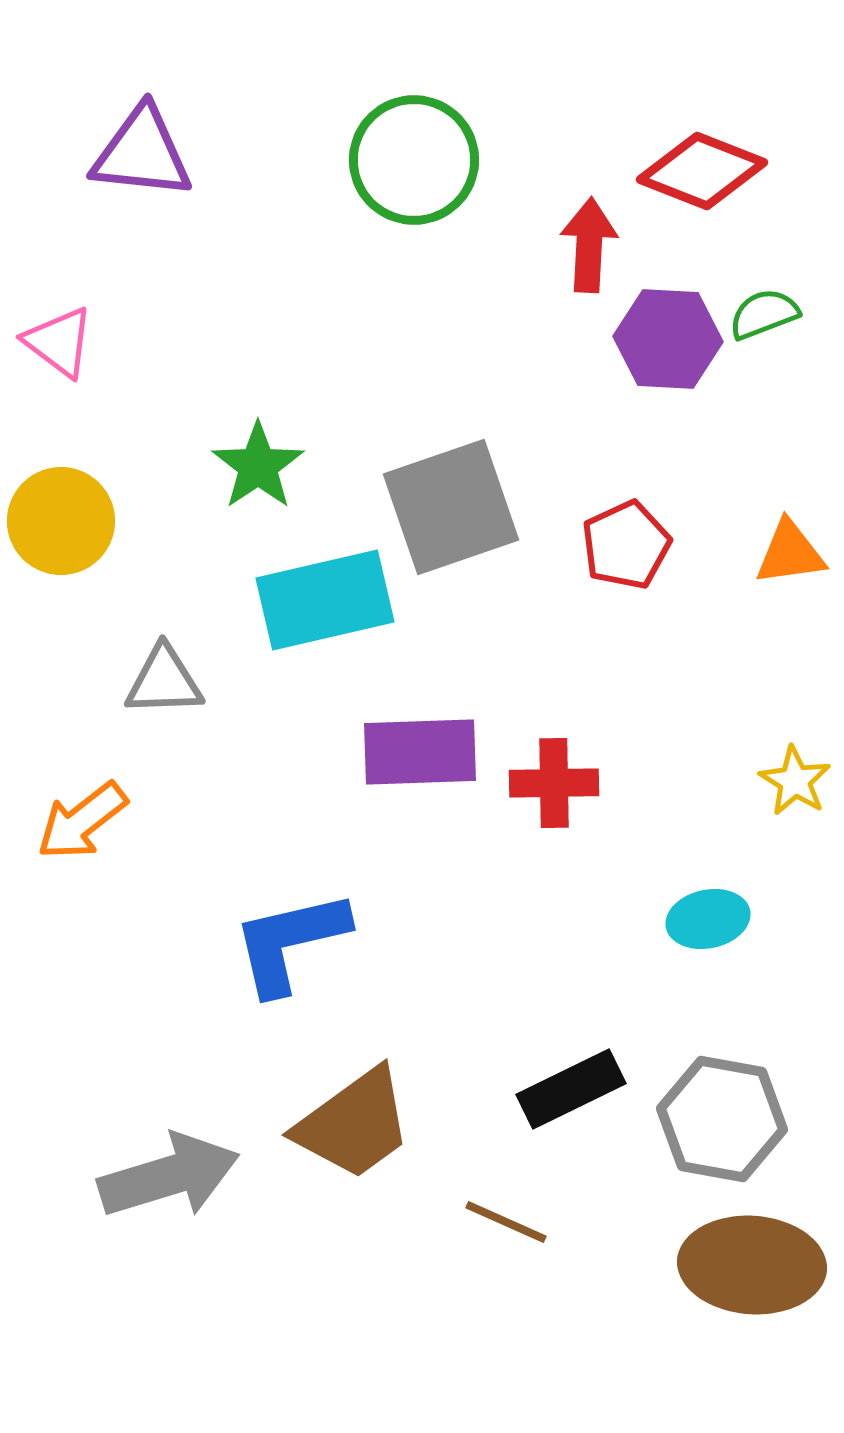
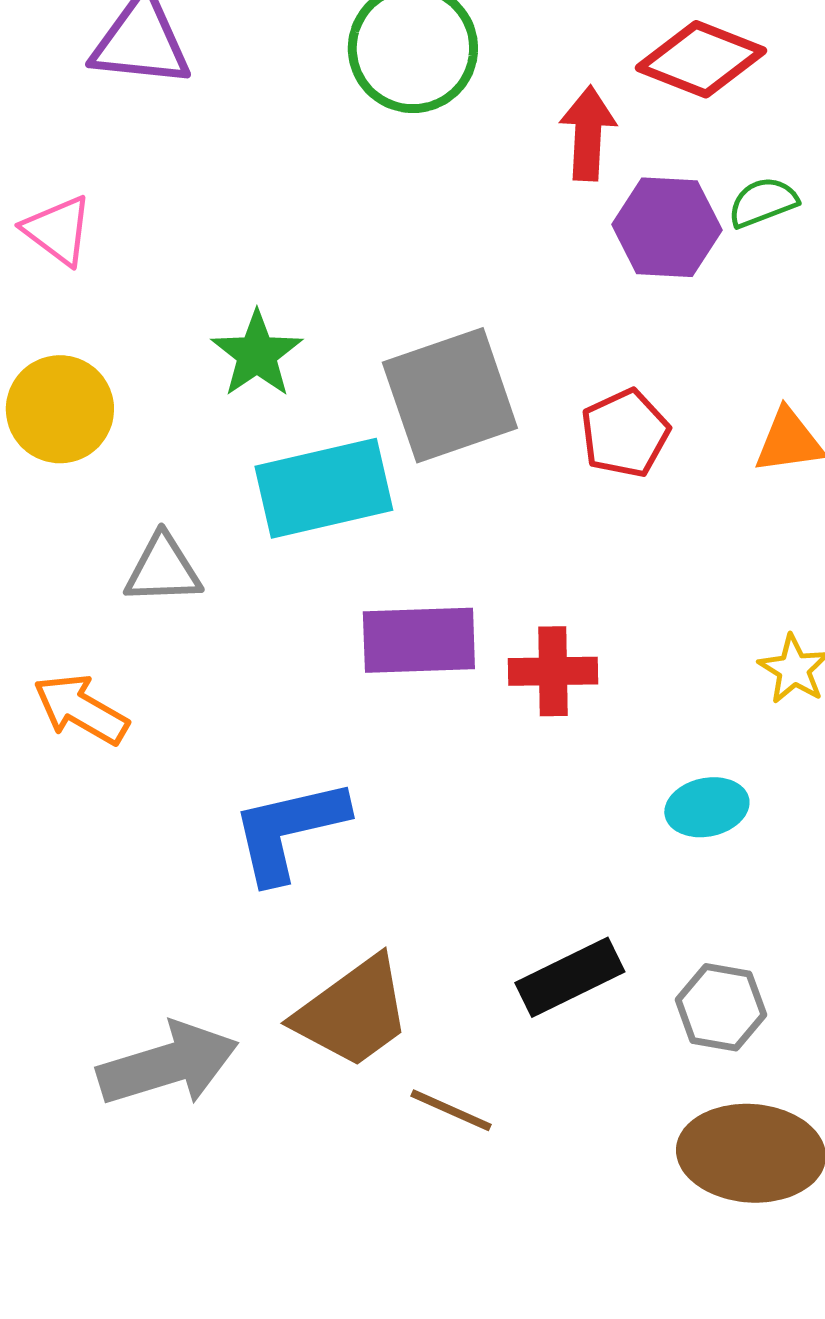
orange arrow: (82, 821) -> (81, 709), turned 68
gray hexagon: (722, 1119) -> (721, 1007), size x0.7
brown line: (506, 1222) -> (451, 1110), moved

